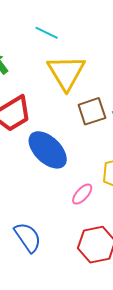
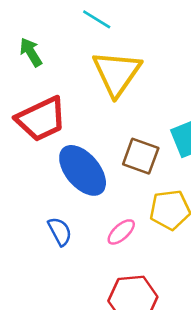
brown square: (92, 111) -> (141, 156), moved, turned 32
blue semicircle: (28, 237) -> (60, 231), moved, size x0.7

